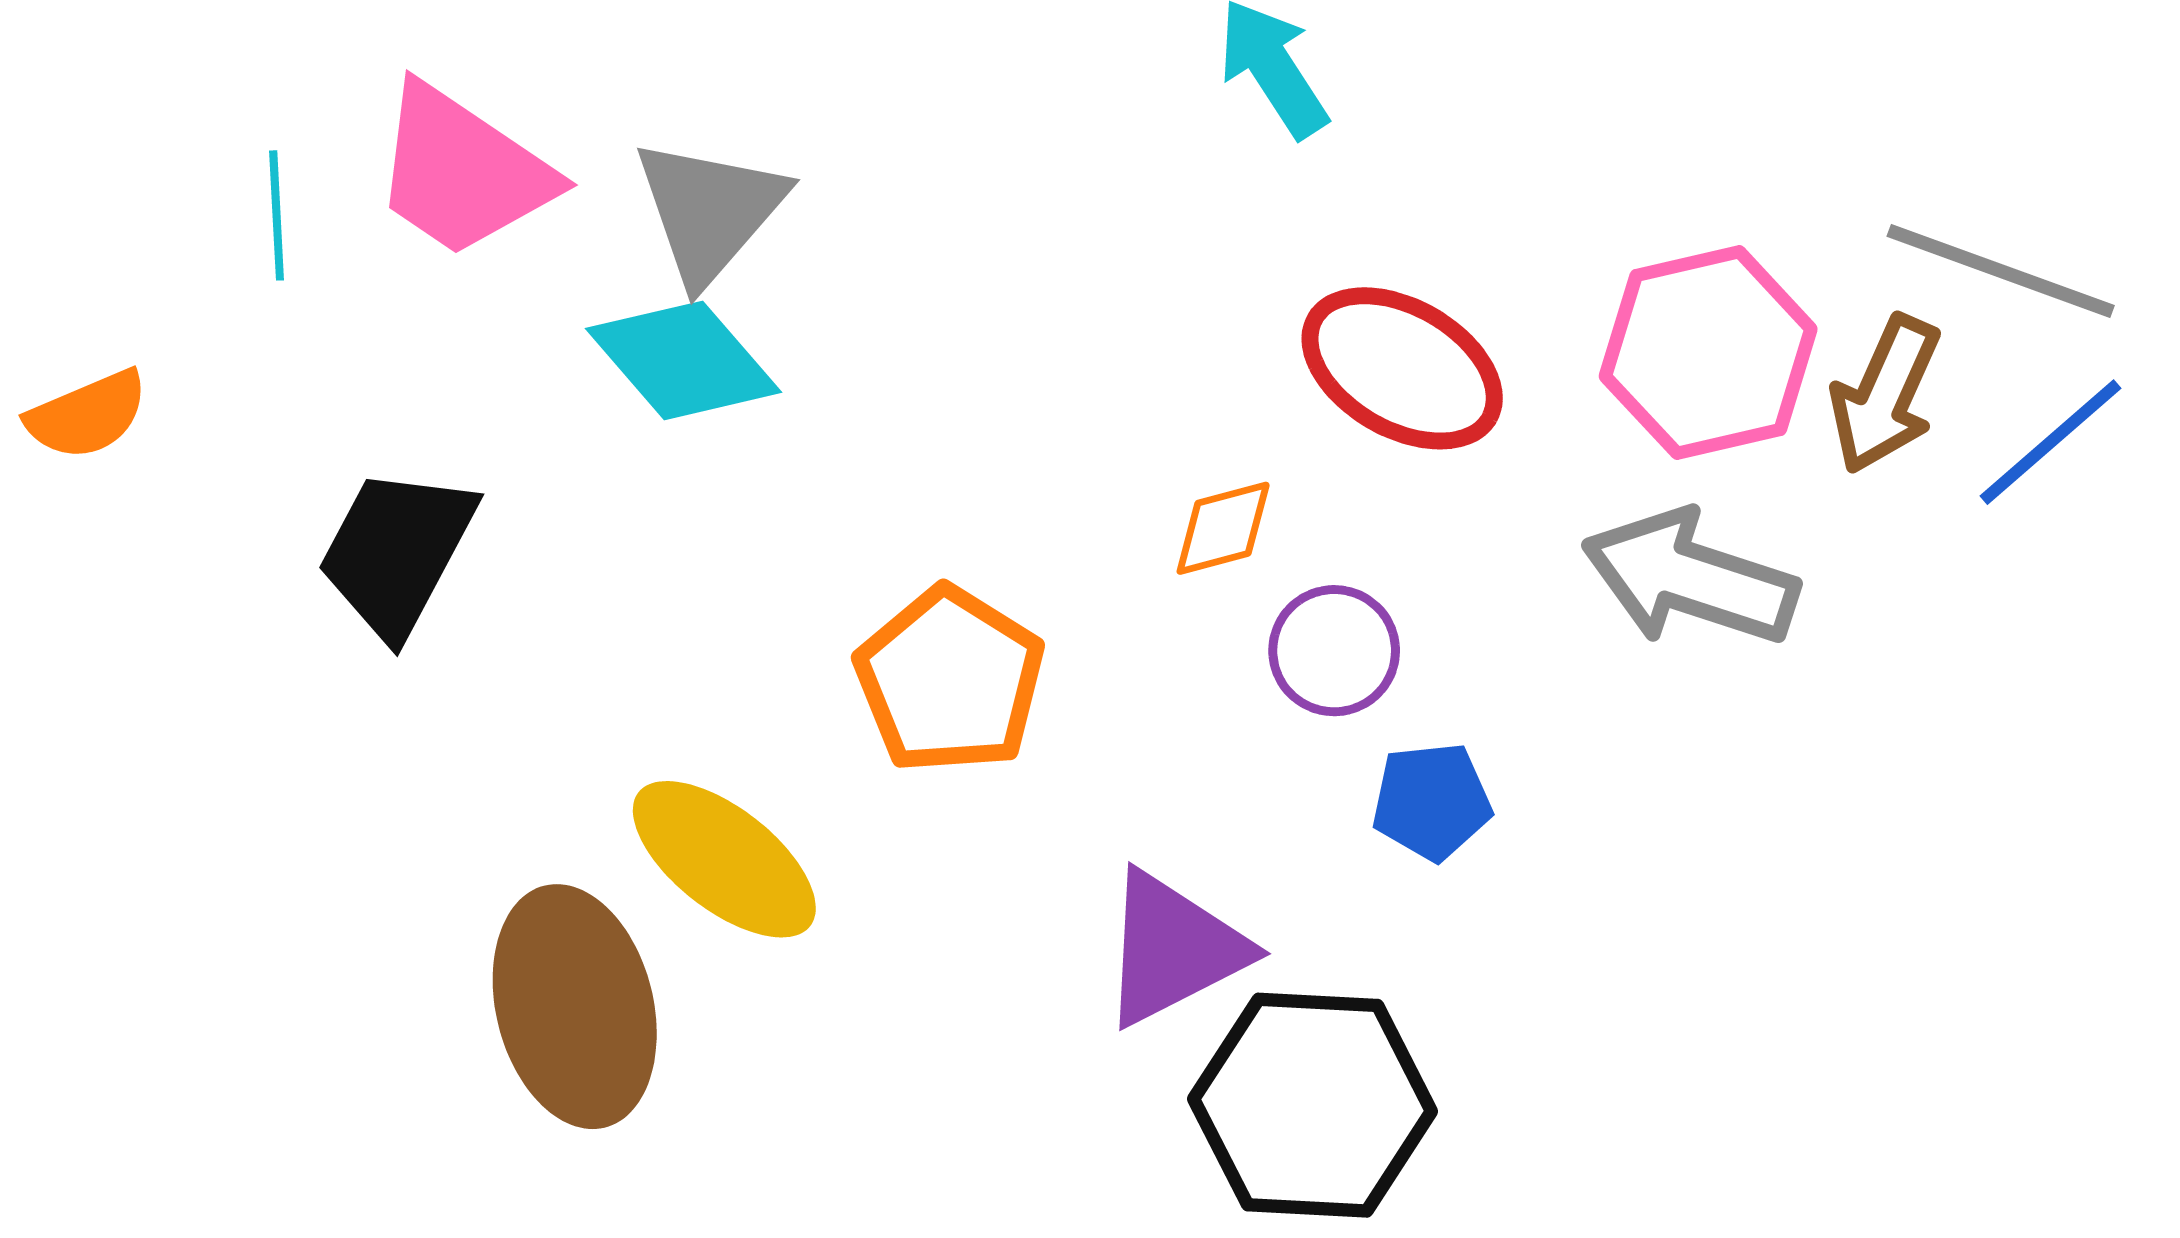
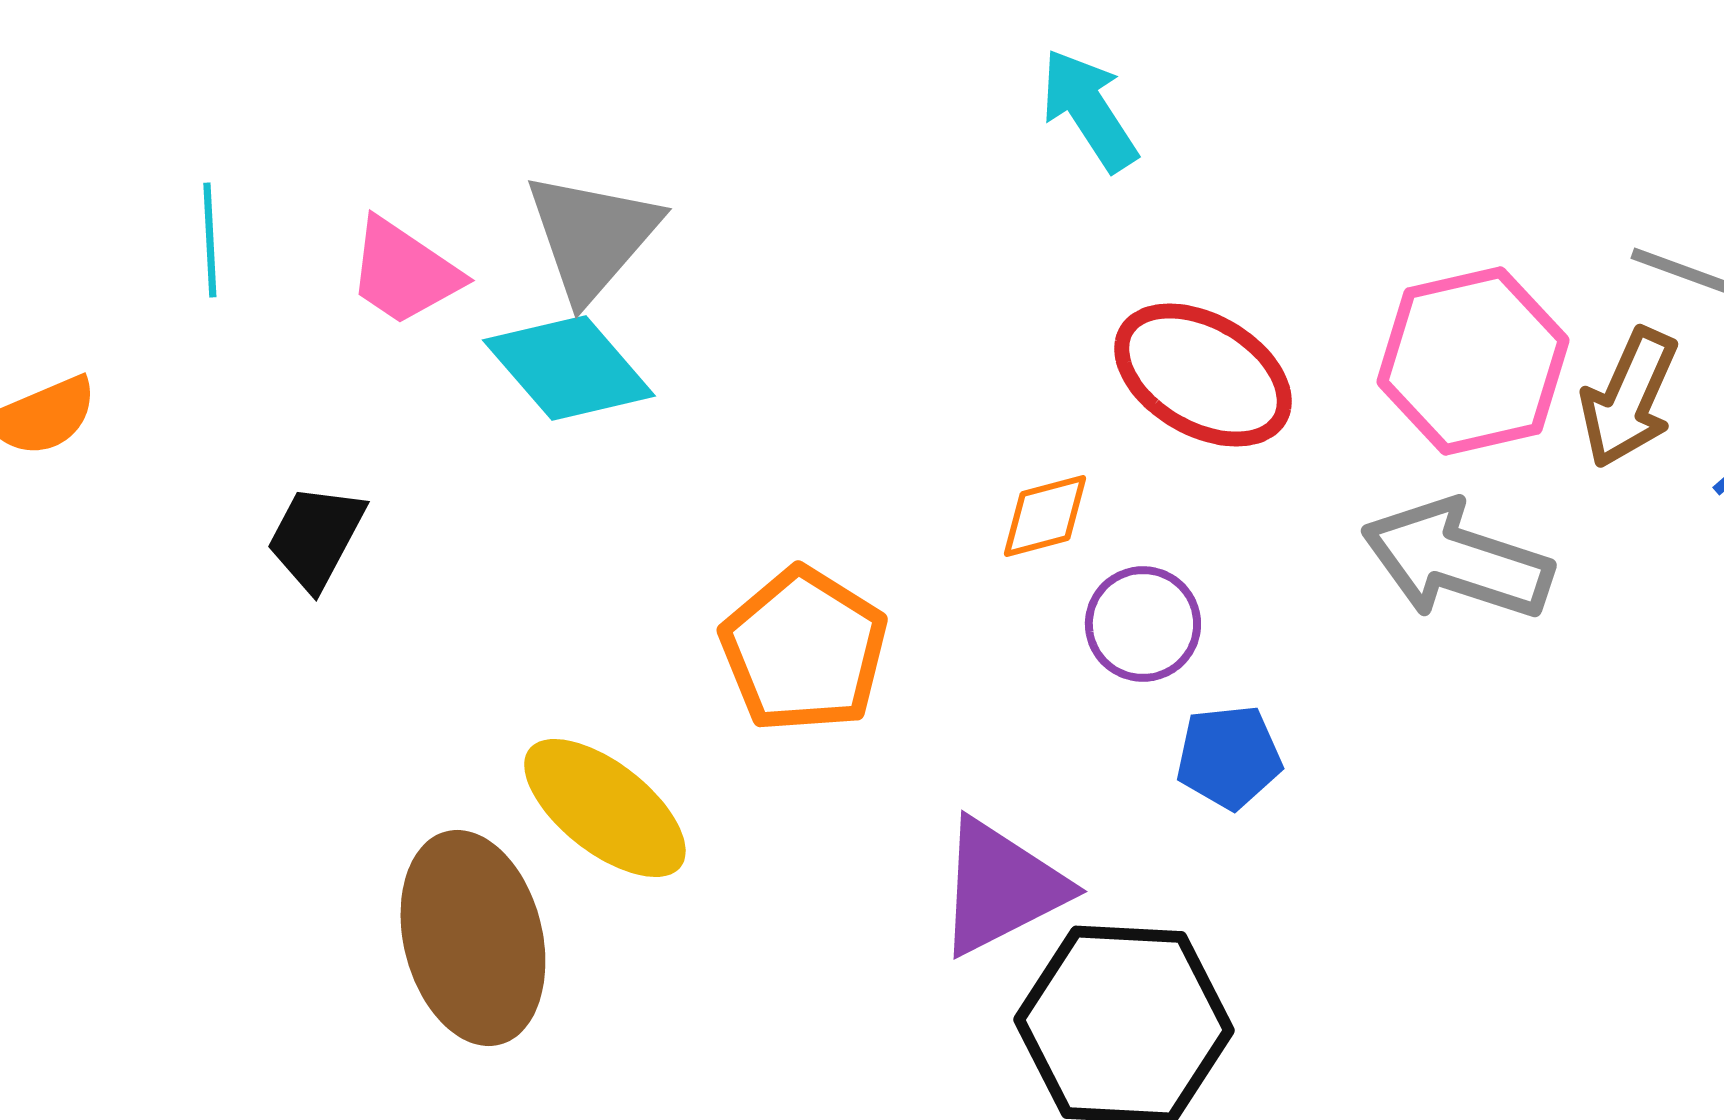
pink trapezoid: (462, 171) -> (404, 272), moved, size x0.7
black trapezoid: (397, 552) -> (316, 537), size x0.7

